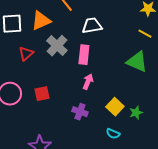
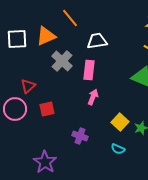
red triangle: (26, 54) -> (28, 86), moved
purple cross: (80, 112) -> (80, 136), moved

